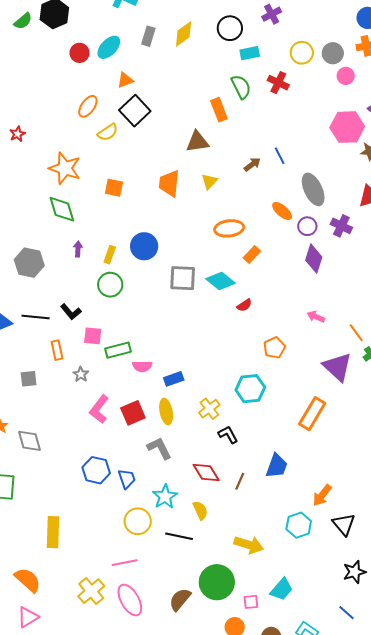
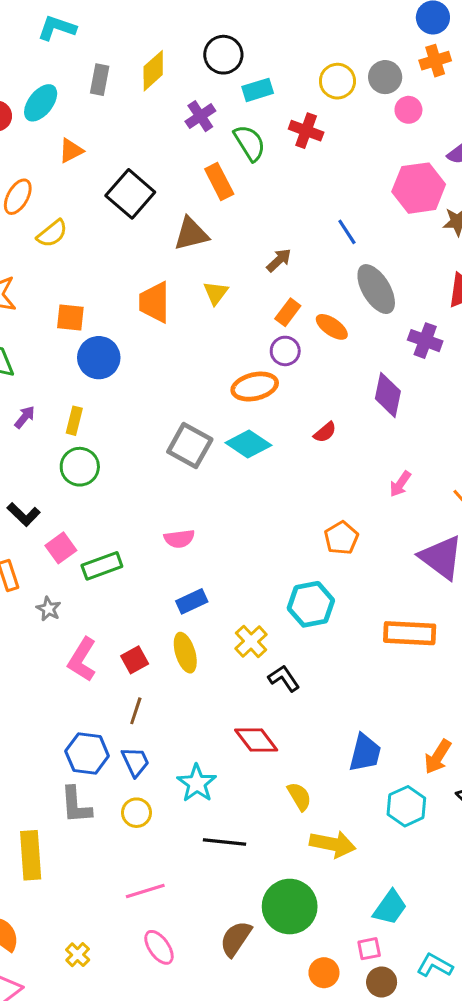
purple cross: (272, 14) -> (200, 116), moved
black square: (135, 111) -> (130, 194), moved
blue line: (280, 156) -> (347, 232), moved
purple circle: (307, 226) -> (285, 351), moved
orange ellipse: (229, 228) -> (255, 387), moved
blue circle: (144, 246) -> (99, 358), moved
purple arrow: (78, 249) -> (25, 417), turned 42
orange rectangle: (252, 255) -> (288, 312), moved
gray square: (183, 278) -> (190, 446), turned 32
red semicircle: (244, 305) -> (325, 432), moved
pink arrow: (316, 317) -> (400, 484), turned -72
pink square: (93, 336) -> (61, 548), turned -36
pink semicircle: (142, 366) -> (179, 539), moved
red square: (133, 413) -> (135, 660), size x0.7
orange rectangle: (312, 414) -> (410, 633), turned 68
gray L-shape: (159, 448) -> (76, 805), moved, turned -152
blue trapezoid: (277, 466) -> (365, 753), moved
brown line: (240, 481) -> (136, 711), moved
yellow semicircle: (200, 510) -> (299, 796), moved
yellow circle: (138, 521) -> (136, 813), moved, size x0.7
yellow cross: (91, 591) -> (78, 955), moved, size x0.6
pink ellipse: (130, 600) -> (159, 947), size x0.7
pink square: (251, 602) -> (369, 949), moved

